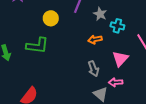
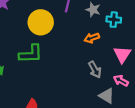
yellow circle: (51, 18) -> (41, 22), size x1.5
pink arrow: (116, 82) -> (121, 81), turned 40

